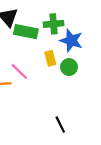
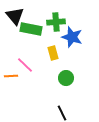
green circle: (69, 67) -> (66, 78), moved

